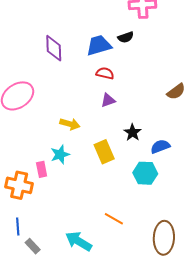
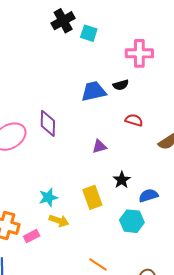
purple diamond: (54, 48) -> (48, 123), moved
red semicircle: (105, 73) -> (134, 120), moved
yellow arrow: (70, 124) -> (59, 221), moved
pink rectangle: (42, 169) -> (32, 236), moved, turned 70

